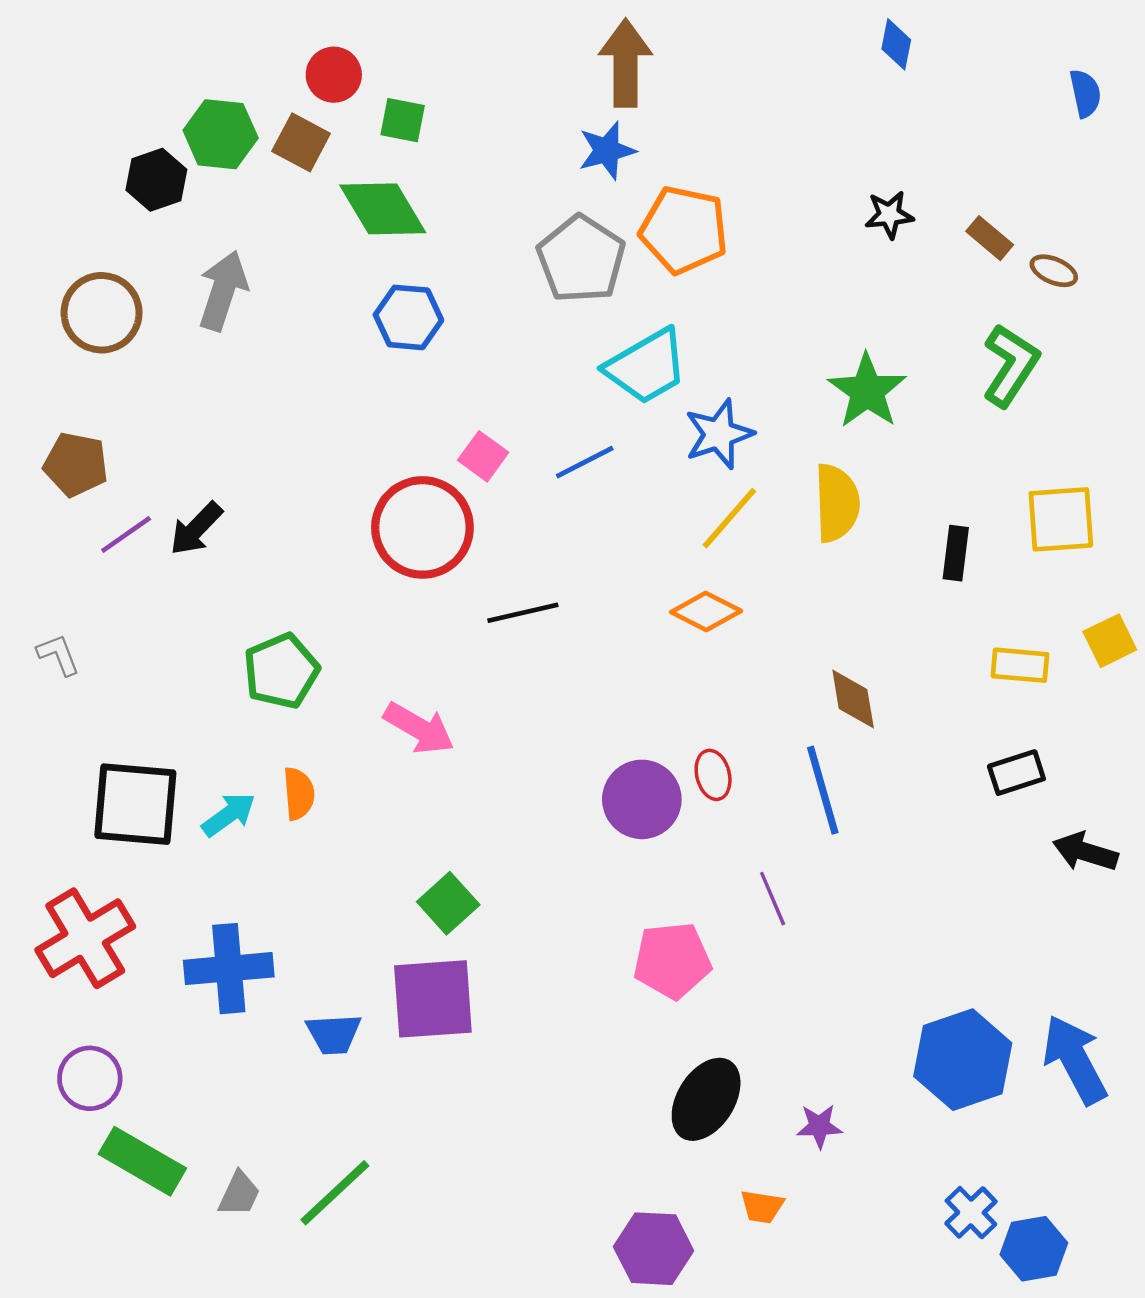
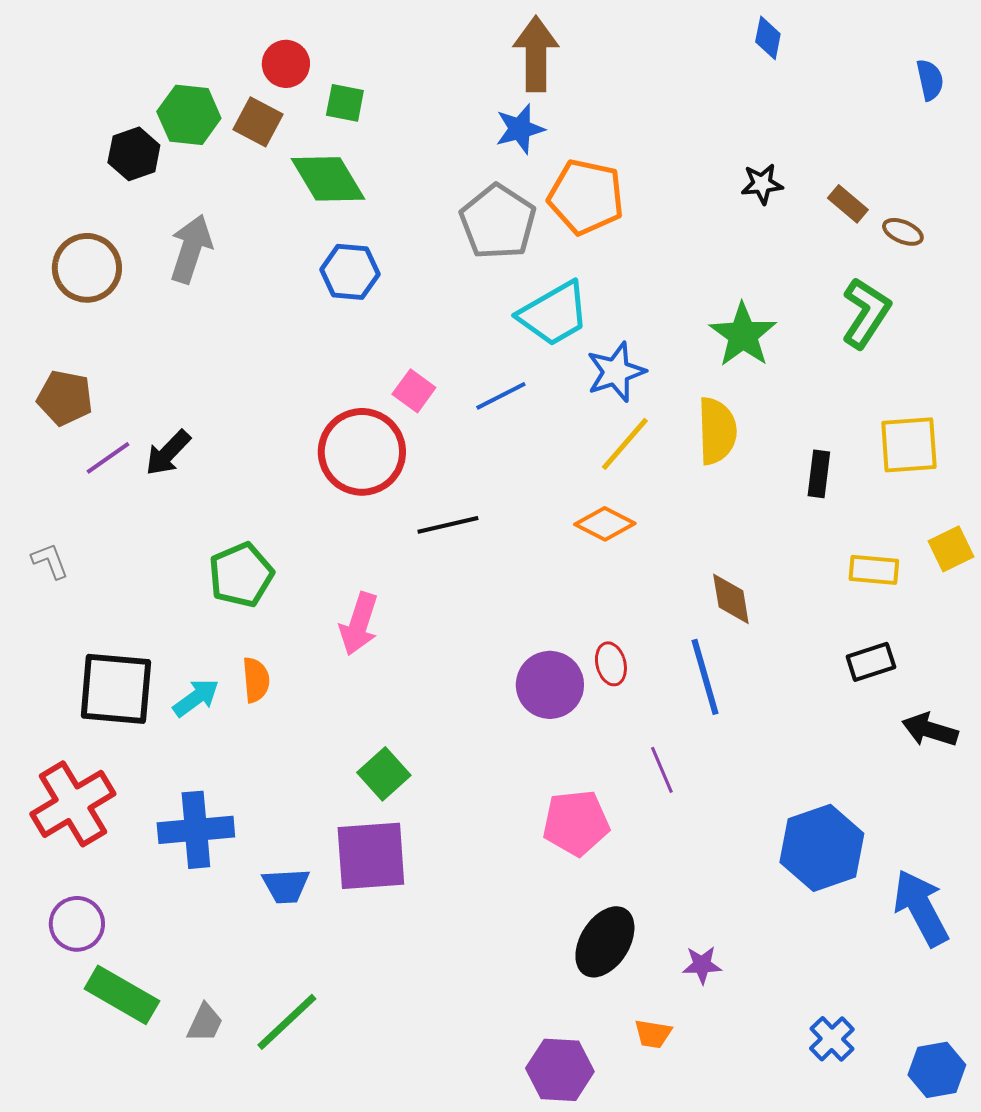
pink arrow: (419, 728) -> (359, 624), turned 78
blue hexagon: (963, 1060) -> (822, 848), moved
blue hexagon: (1034, 1249) -> (937, 1070), moved

